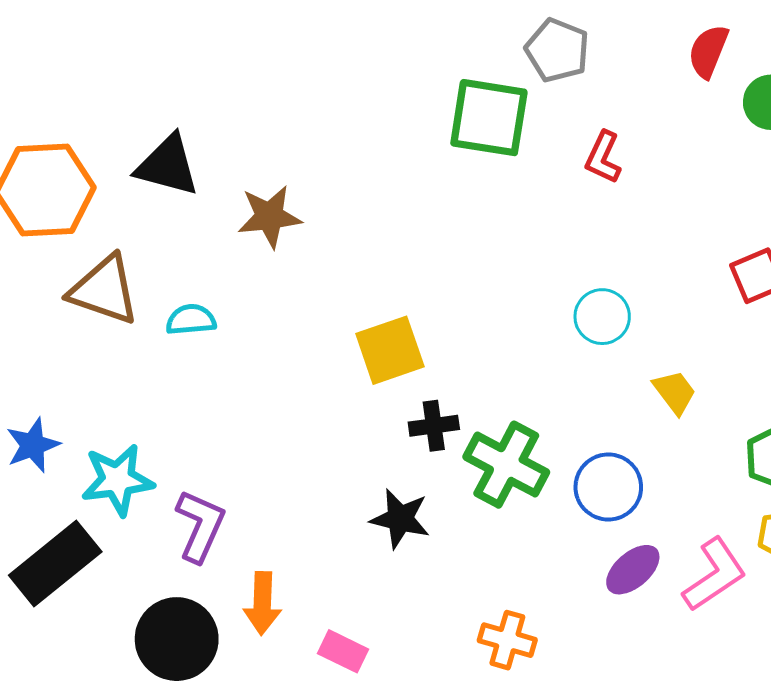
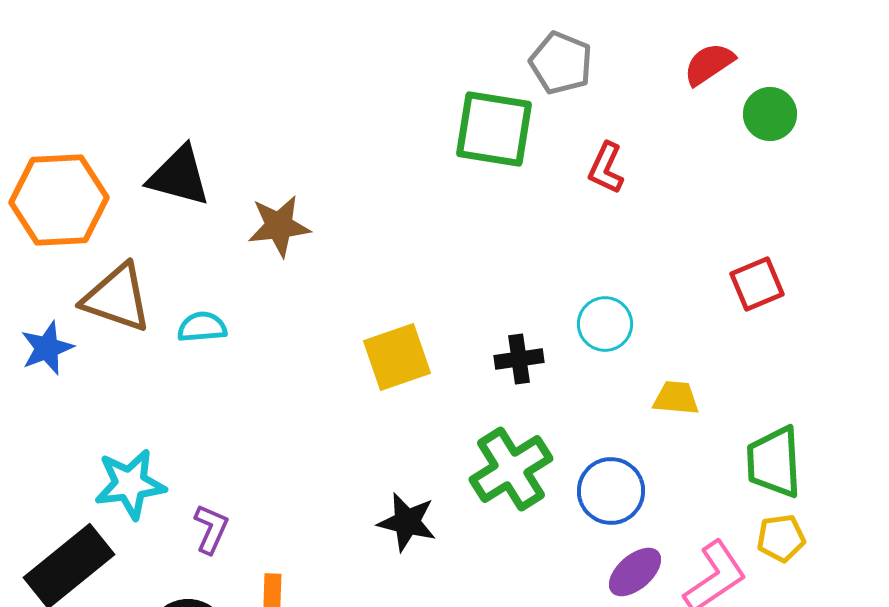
red semicircle: (708, 51) -> (709, 64), turned 34
yellow trapezoid: (675, 392) -> (676, 398), turned -48
black cross: (434, 426) -> (519, 359), moved
blue star: (33, 445) -> (47, 348), moved
green cross: (506, 465) -> (511, 469), turned 30
purple L-shape: (200, 526) -> (211, 529), size x0.7

